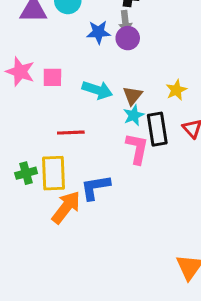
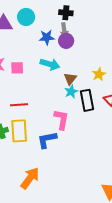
cyan arrow: (97, 90) -> (50, 64), moved
red line: (71, 133) -> (19, 105), moved
pink L-shape: (137, 148) -> (61, 119), moved
orange arrow: (66, 207) -> (30, 178), moved

